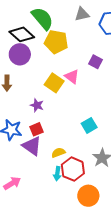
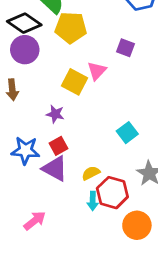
pink triangle: (72, 77) -> (97, 71), turned 42

